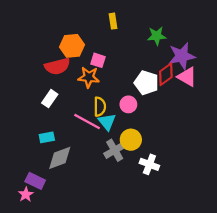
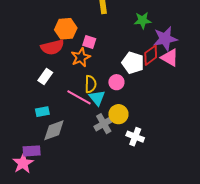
orange star: (89, 77) -> (81, 57), turned -30
purple rectangle: (35, 181) -> (32, 151), turned -30
pink star: (26, 195) -> (23, 163), size x1.5

